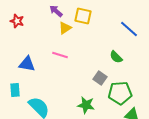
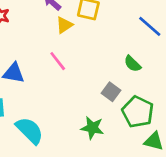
pink line: (60, 55) -> (58, 61), turned 35
green pentagon: (120, 93) -> (138, 112), turned 30

